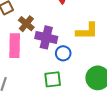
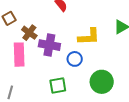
blue circle: (63, 53) -> (75, 59), moved

